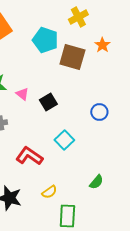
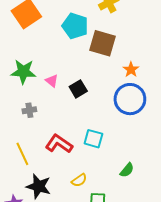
orange star: (102, 45) -> (131, 70), moved
blue circle: (99, 112) -> (130, 99), size x1.8
cyan square: (64, 140) -> (93, 139), moved, turned -30

